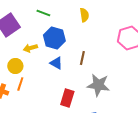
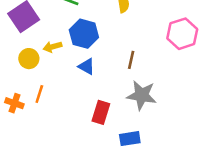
brown line: (82, 58) -> (131, 60), moved
yellow circle: (15, 66) -> (29, 59), moved

